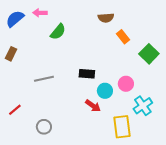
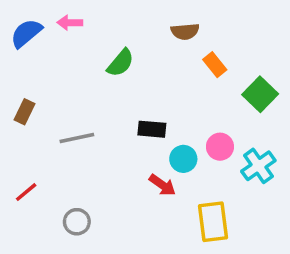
green semicircle: (58, 32) -> (120, 63), moved
brown rectangle: (11, 54) -> (24, 112), moved
cyan cross: (143, 106) -> (258, 166), moved

